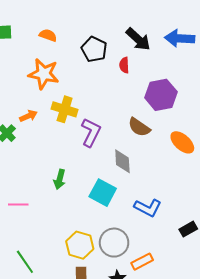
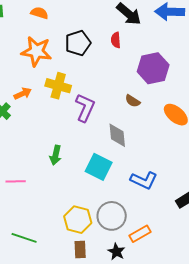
black pentagon: (94, 49) -> (78, 43), moved, turned 30
brown semicircle: (139, 127) -> (133, 101), size x0.7
green line: (25, 262) -> (24, 238), turned -35

